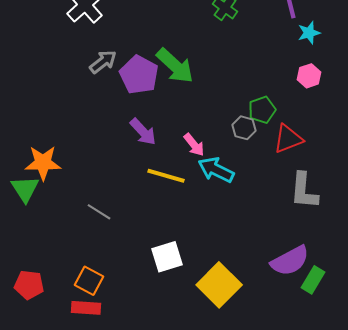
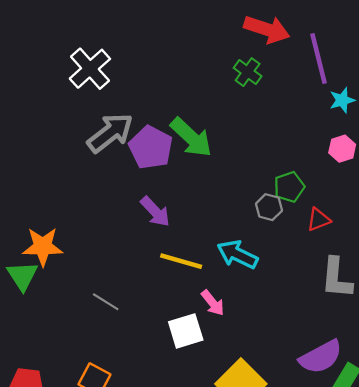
gray arrow: (103, 62) -> (110, 133), size x1.5
red triangle: (288, 139) -> (319, 220), size x0.7
pink arrow: (194, 145) -> (213, 303), moved
white square: (167, 257) -> (186, 331), moved

